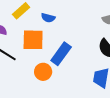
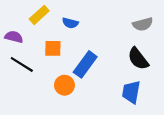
orange square: (33, 40) -> (53, 48), size x0.7

